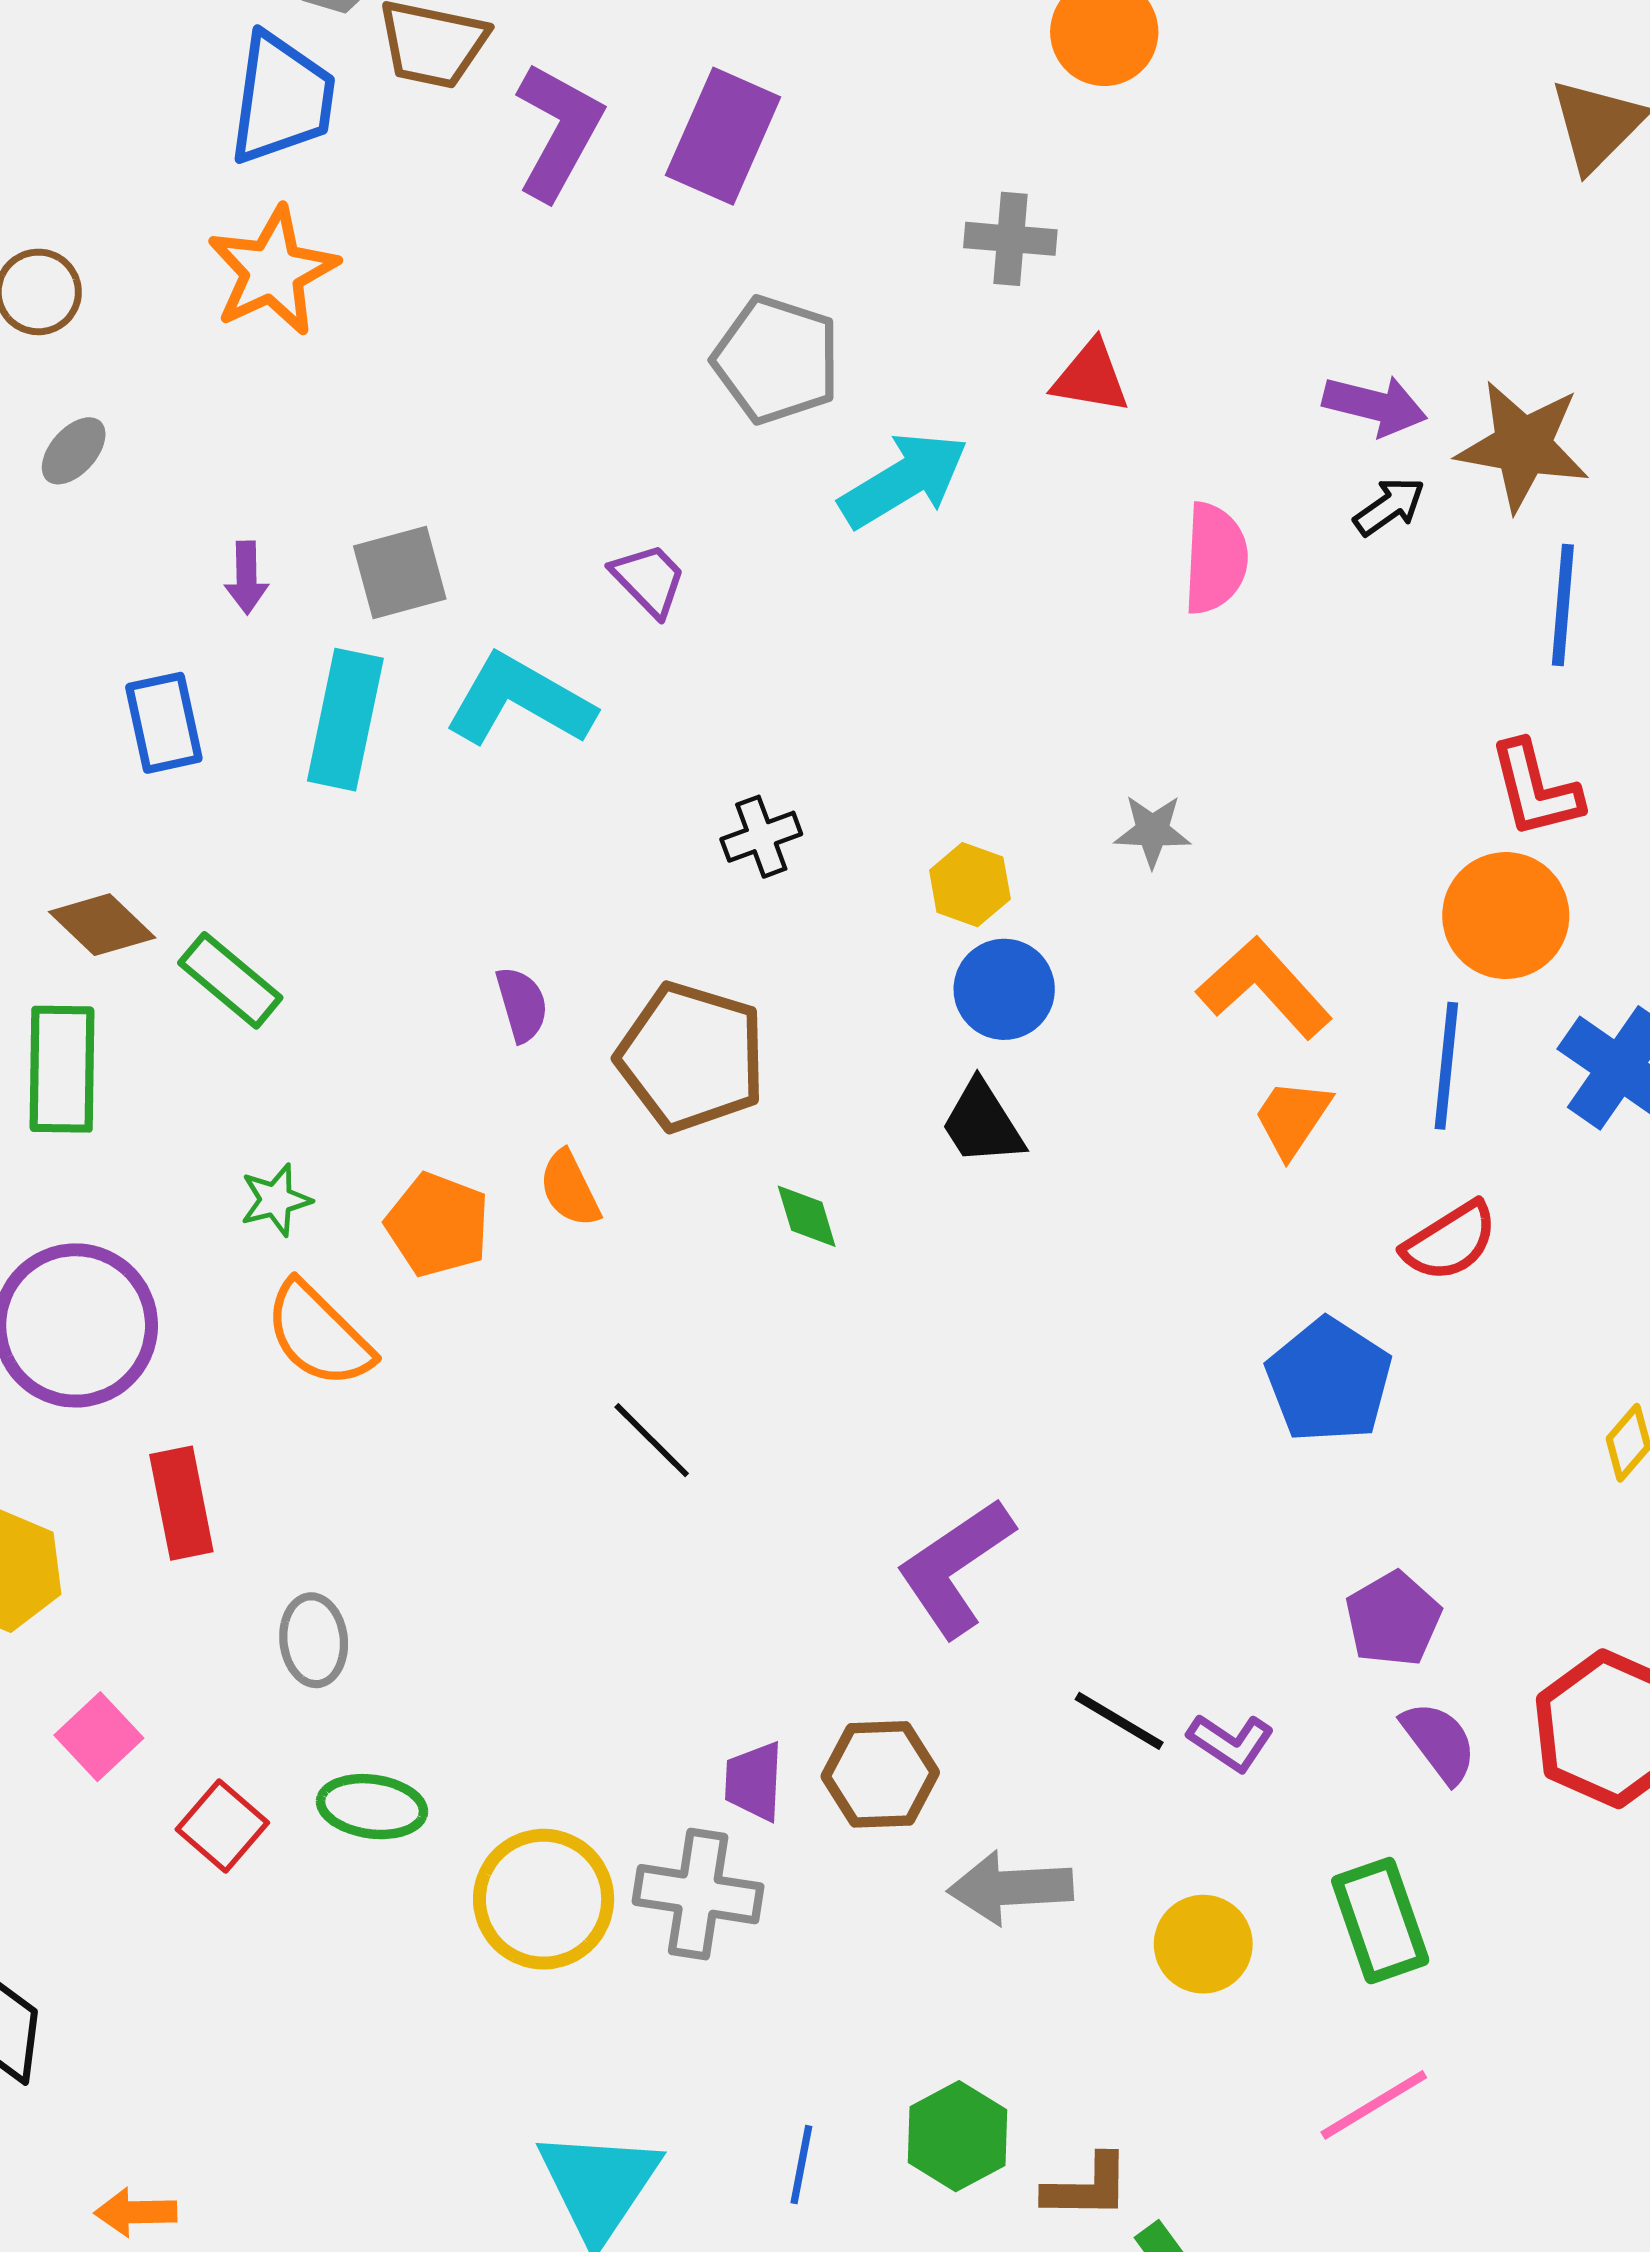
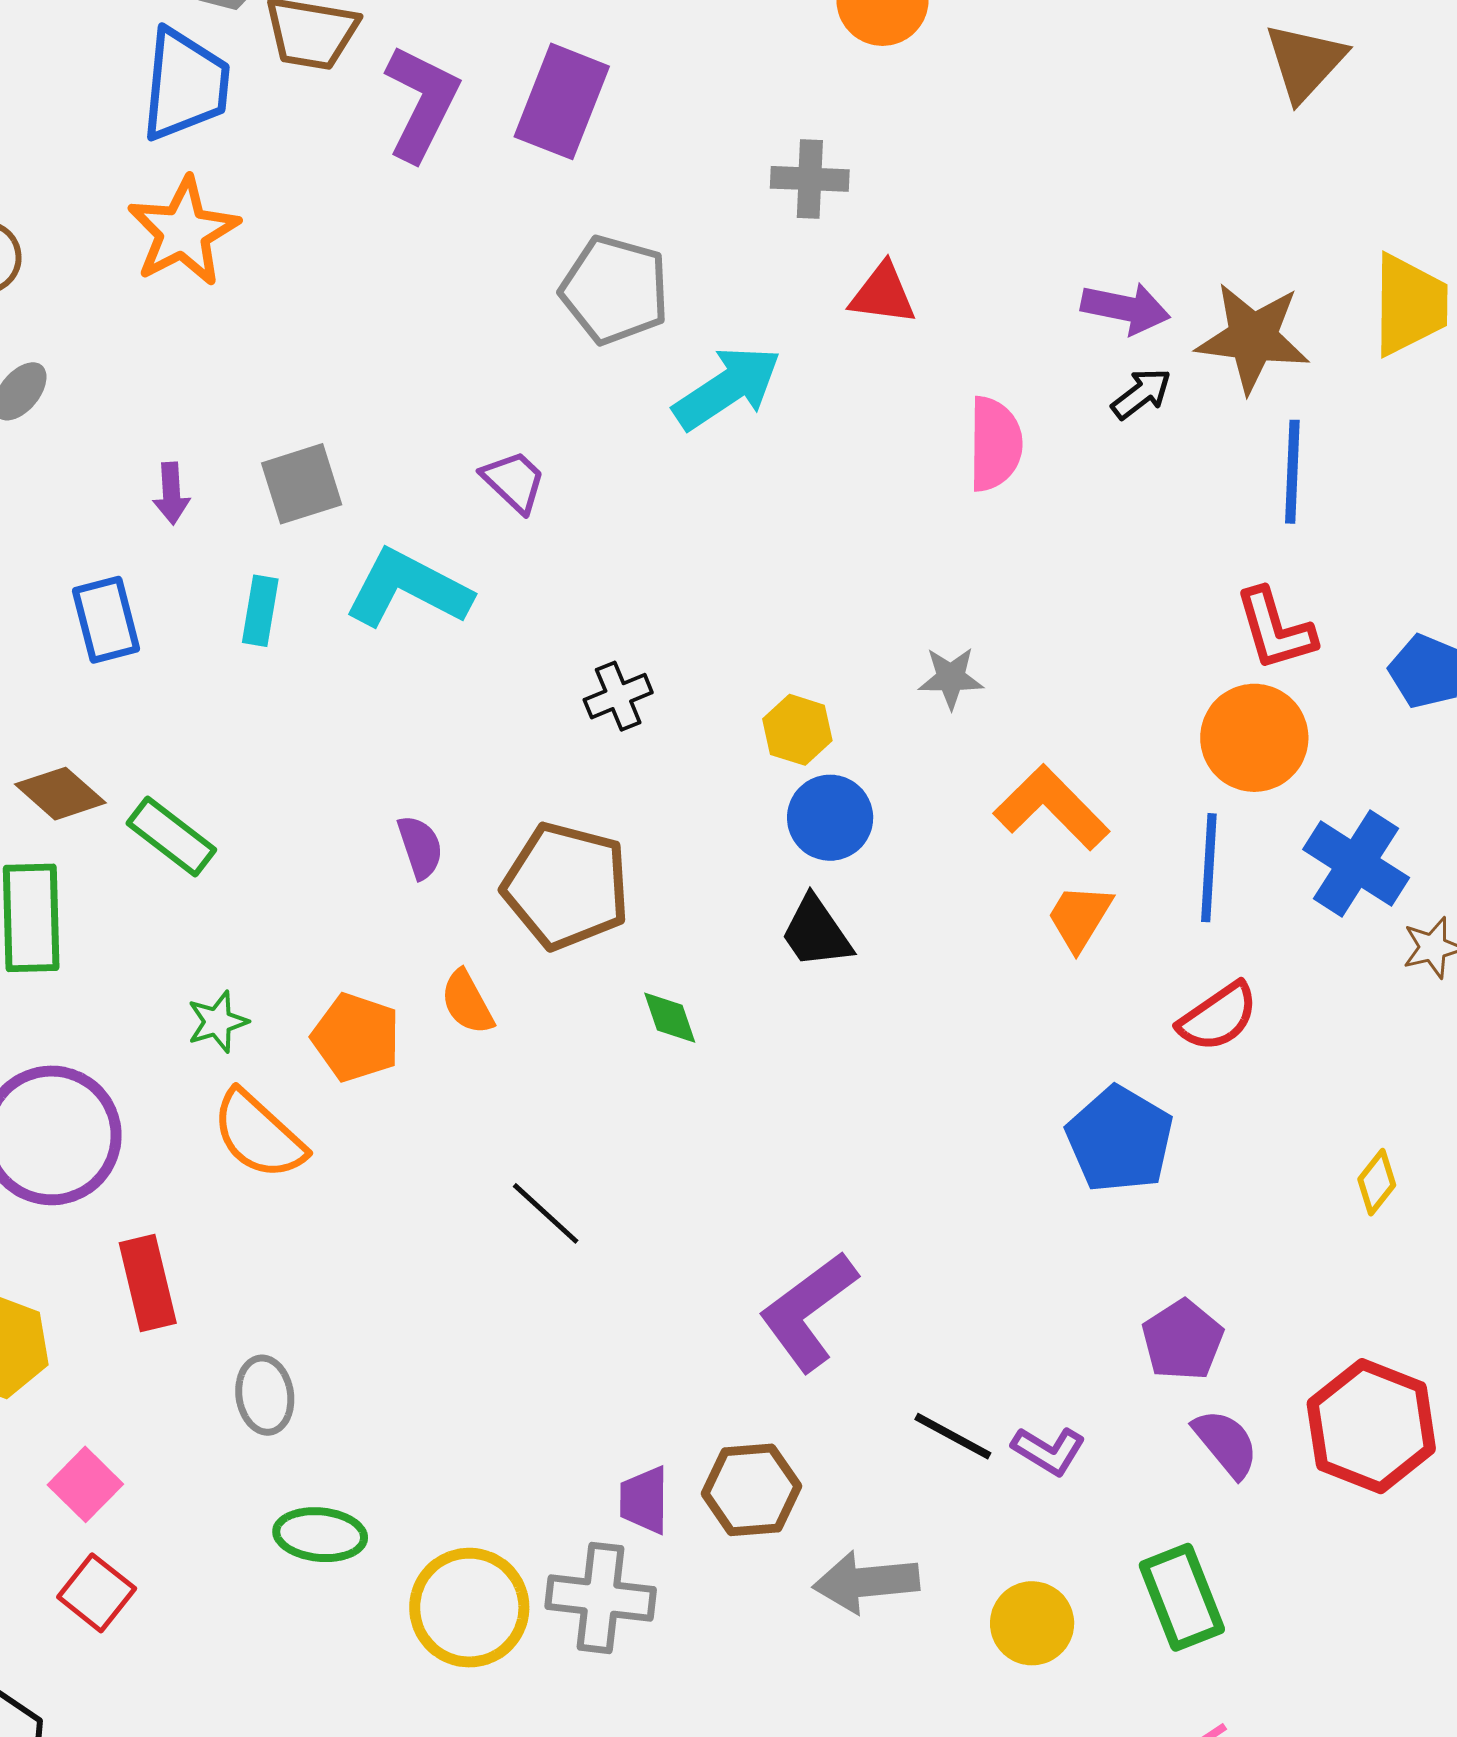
cyan rectangle: (345, 720) -> (260, 611), size x0.6
red square: (222, 1826) -> (97, 1593), moved

